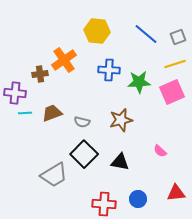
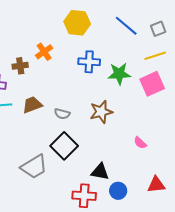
orange cross: (64, 60) -> (44, 52), size x0.7
black triangle: (120, 162) -> (100, 172), moved

